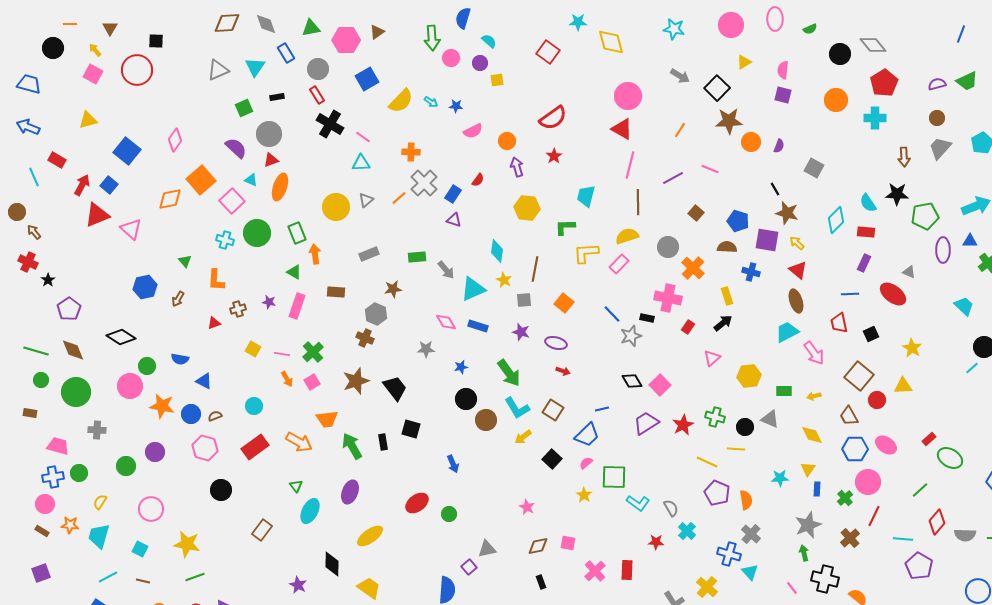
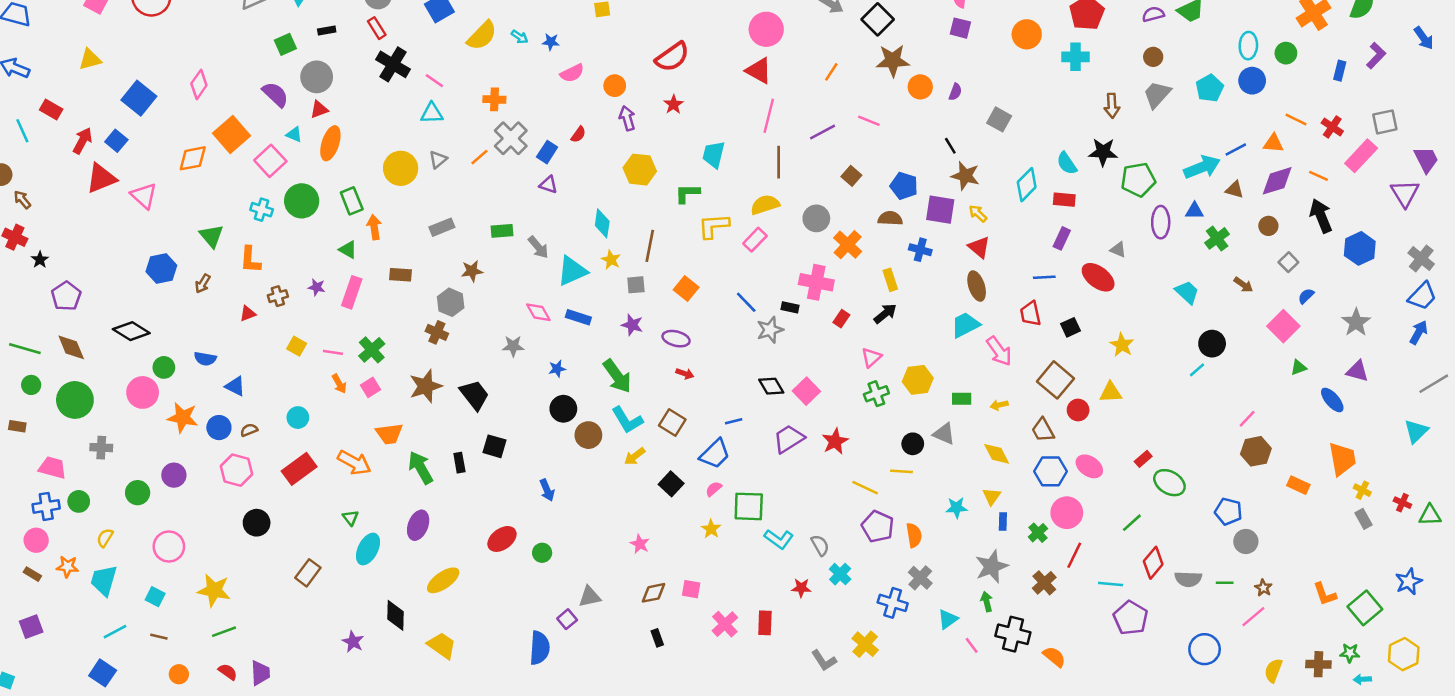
green triangle: (185, 261) -> (211, 236), size x1.5
green cross: (715, 417) -> (876, 394), moved, turned -36
cyan triangle: (750, 572) -> (948, 619), moved, turned 36

